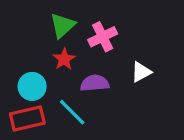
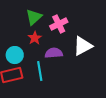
white triangle: (141, 72) -> (83, 46), size x1.5
cyan line: (72, 112) -> (40, 71), turned 36

